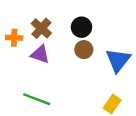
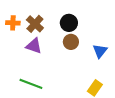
orange cross: (14, 38) -> (13, 23), moved
blue triangle: (118, 60) -> (100, 51), size x0.7

